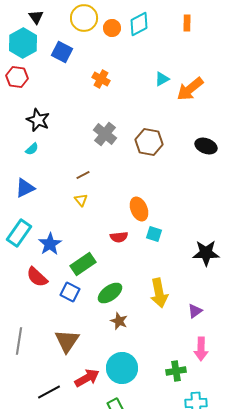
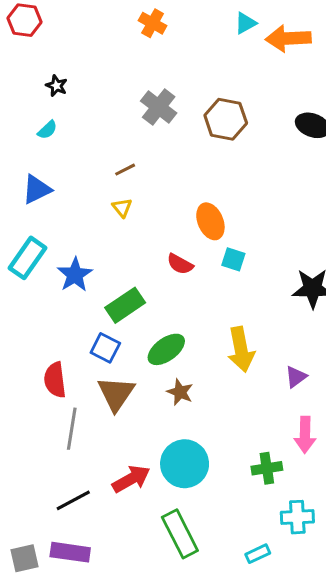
orange arrow: (190, 89) -> (288, 38), turned 36
black star: (38, 120) -> (57, 86), size x0.6
red semicircle: (119, 237) -> (180, 264), turned 36
red semicircle: (37, 277) -> (55, 380), moved, turned 40
gray line: (19, 341) -> (72, 429), moved
brown triangle: (67, 341) -> (116, 394), moved

